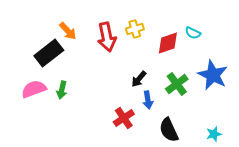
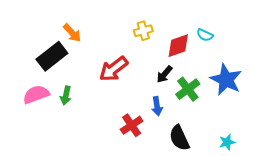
red arrow: (107, 37) -> (114, 69), moved, turned 64
black arrow: (139, 79) -> (164, 74), moved

